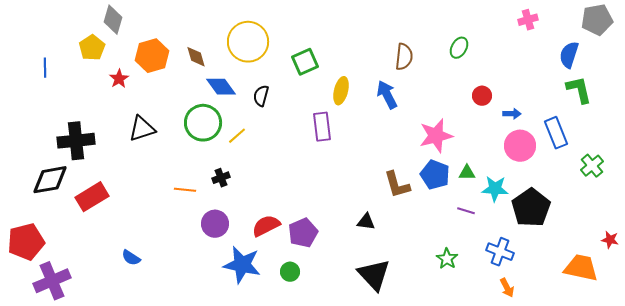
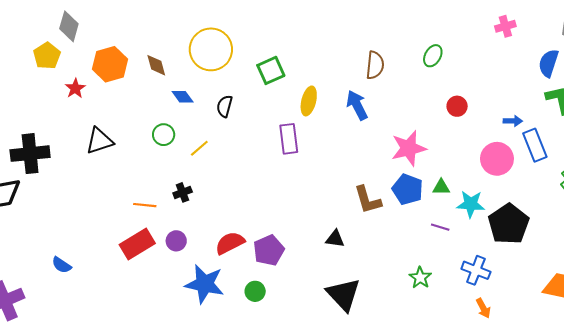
blue diamond: (221, 87) -> (183, 97), size x0.7
blue arrow: (512, 114) -> (513, 121), moved
green circle: (203, 123) -> (164, 135), size x0.6
red rectangle: (92, 197) -> (137, 244), moved
purple circle: (215, 224) -> (176, 241), size x0.7
blue semicircle: (131, 258) -> (62, 265), moved

